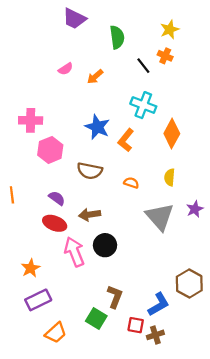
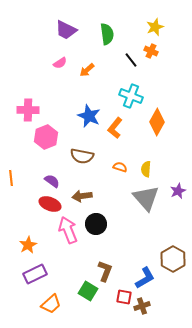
purple trapezoid: (74, 19) -> (66, 30), moved
yellow semicircle: (170, 177) -> (146, 169), moved

